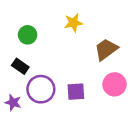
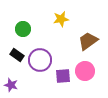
pink circle: (115, 84) -> (85, 71), moved
purple circle: (41, 89) -> (40, 60), moved

